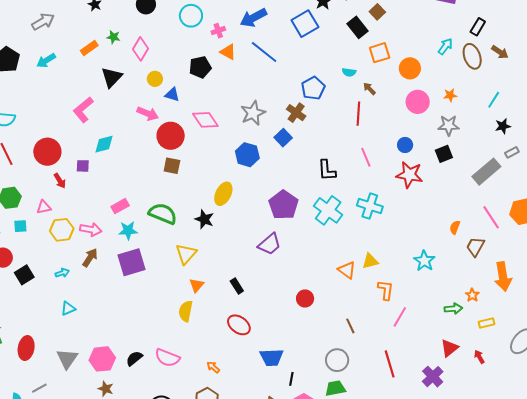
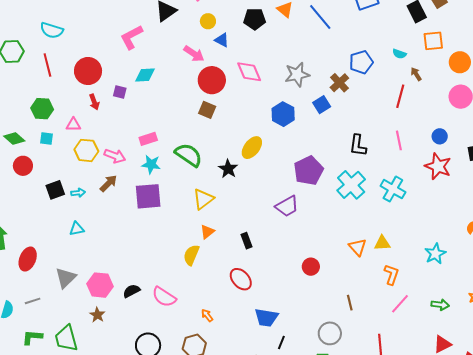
black square: (24, 275) -> (55, 190), moved
green arrow: (453, 309) -> (440, 305), moved

